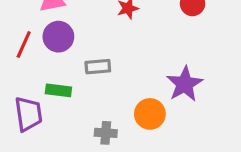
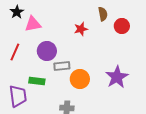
purple circle: (58, 37) -> (47, 51), moved
orange circle: (150, 114) -> (80, 79), moved

